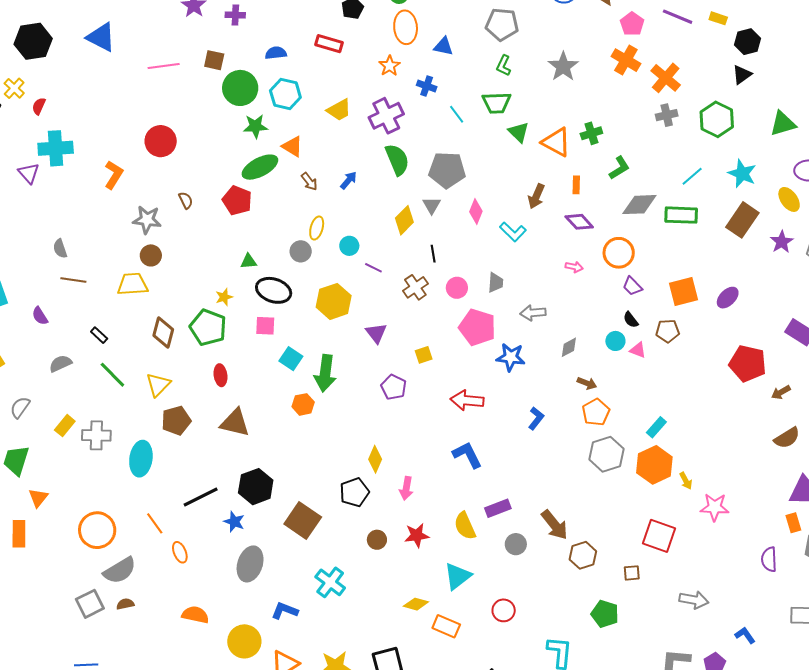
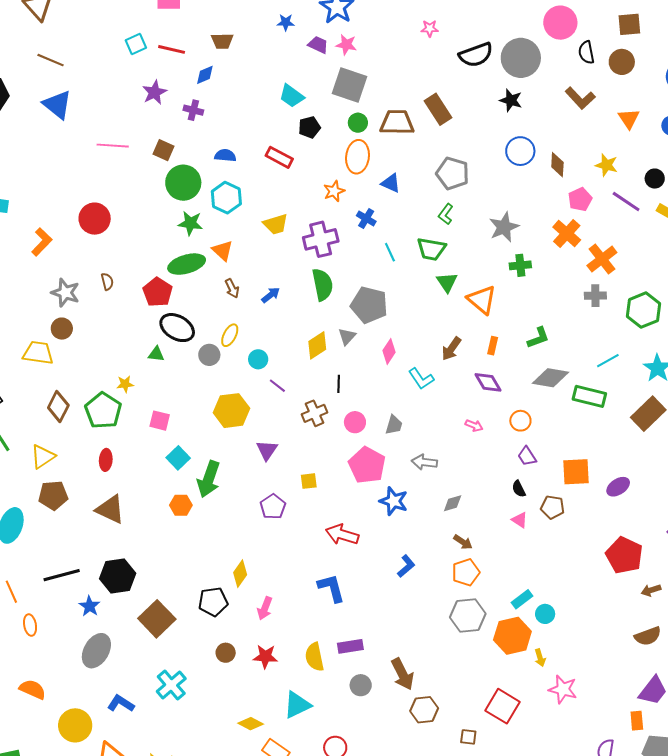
green cross: (591, 133) -> (520, 265), moved
orange circle: (619, 253) -> (520, 421), size x0.7
black ellipse: (274, 290) -> (177, 328), moved
cyan circle: (615, 341) -> (545, 614), moved

